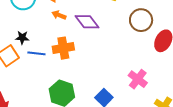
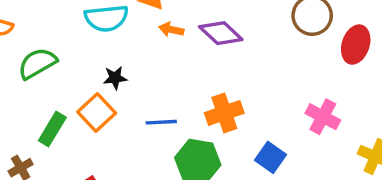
orange cross: (63, 48) -> (224, 113), moved
blue line: (36, 53) -> (161, 122), moved

